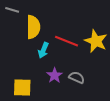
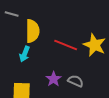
cyan arrow: (43, 50) -> (25, 54), moved

